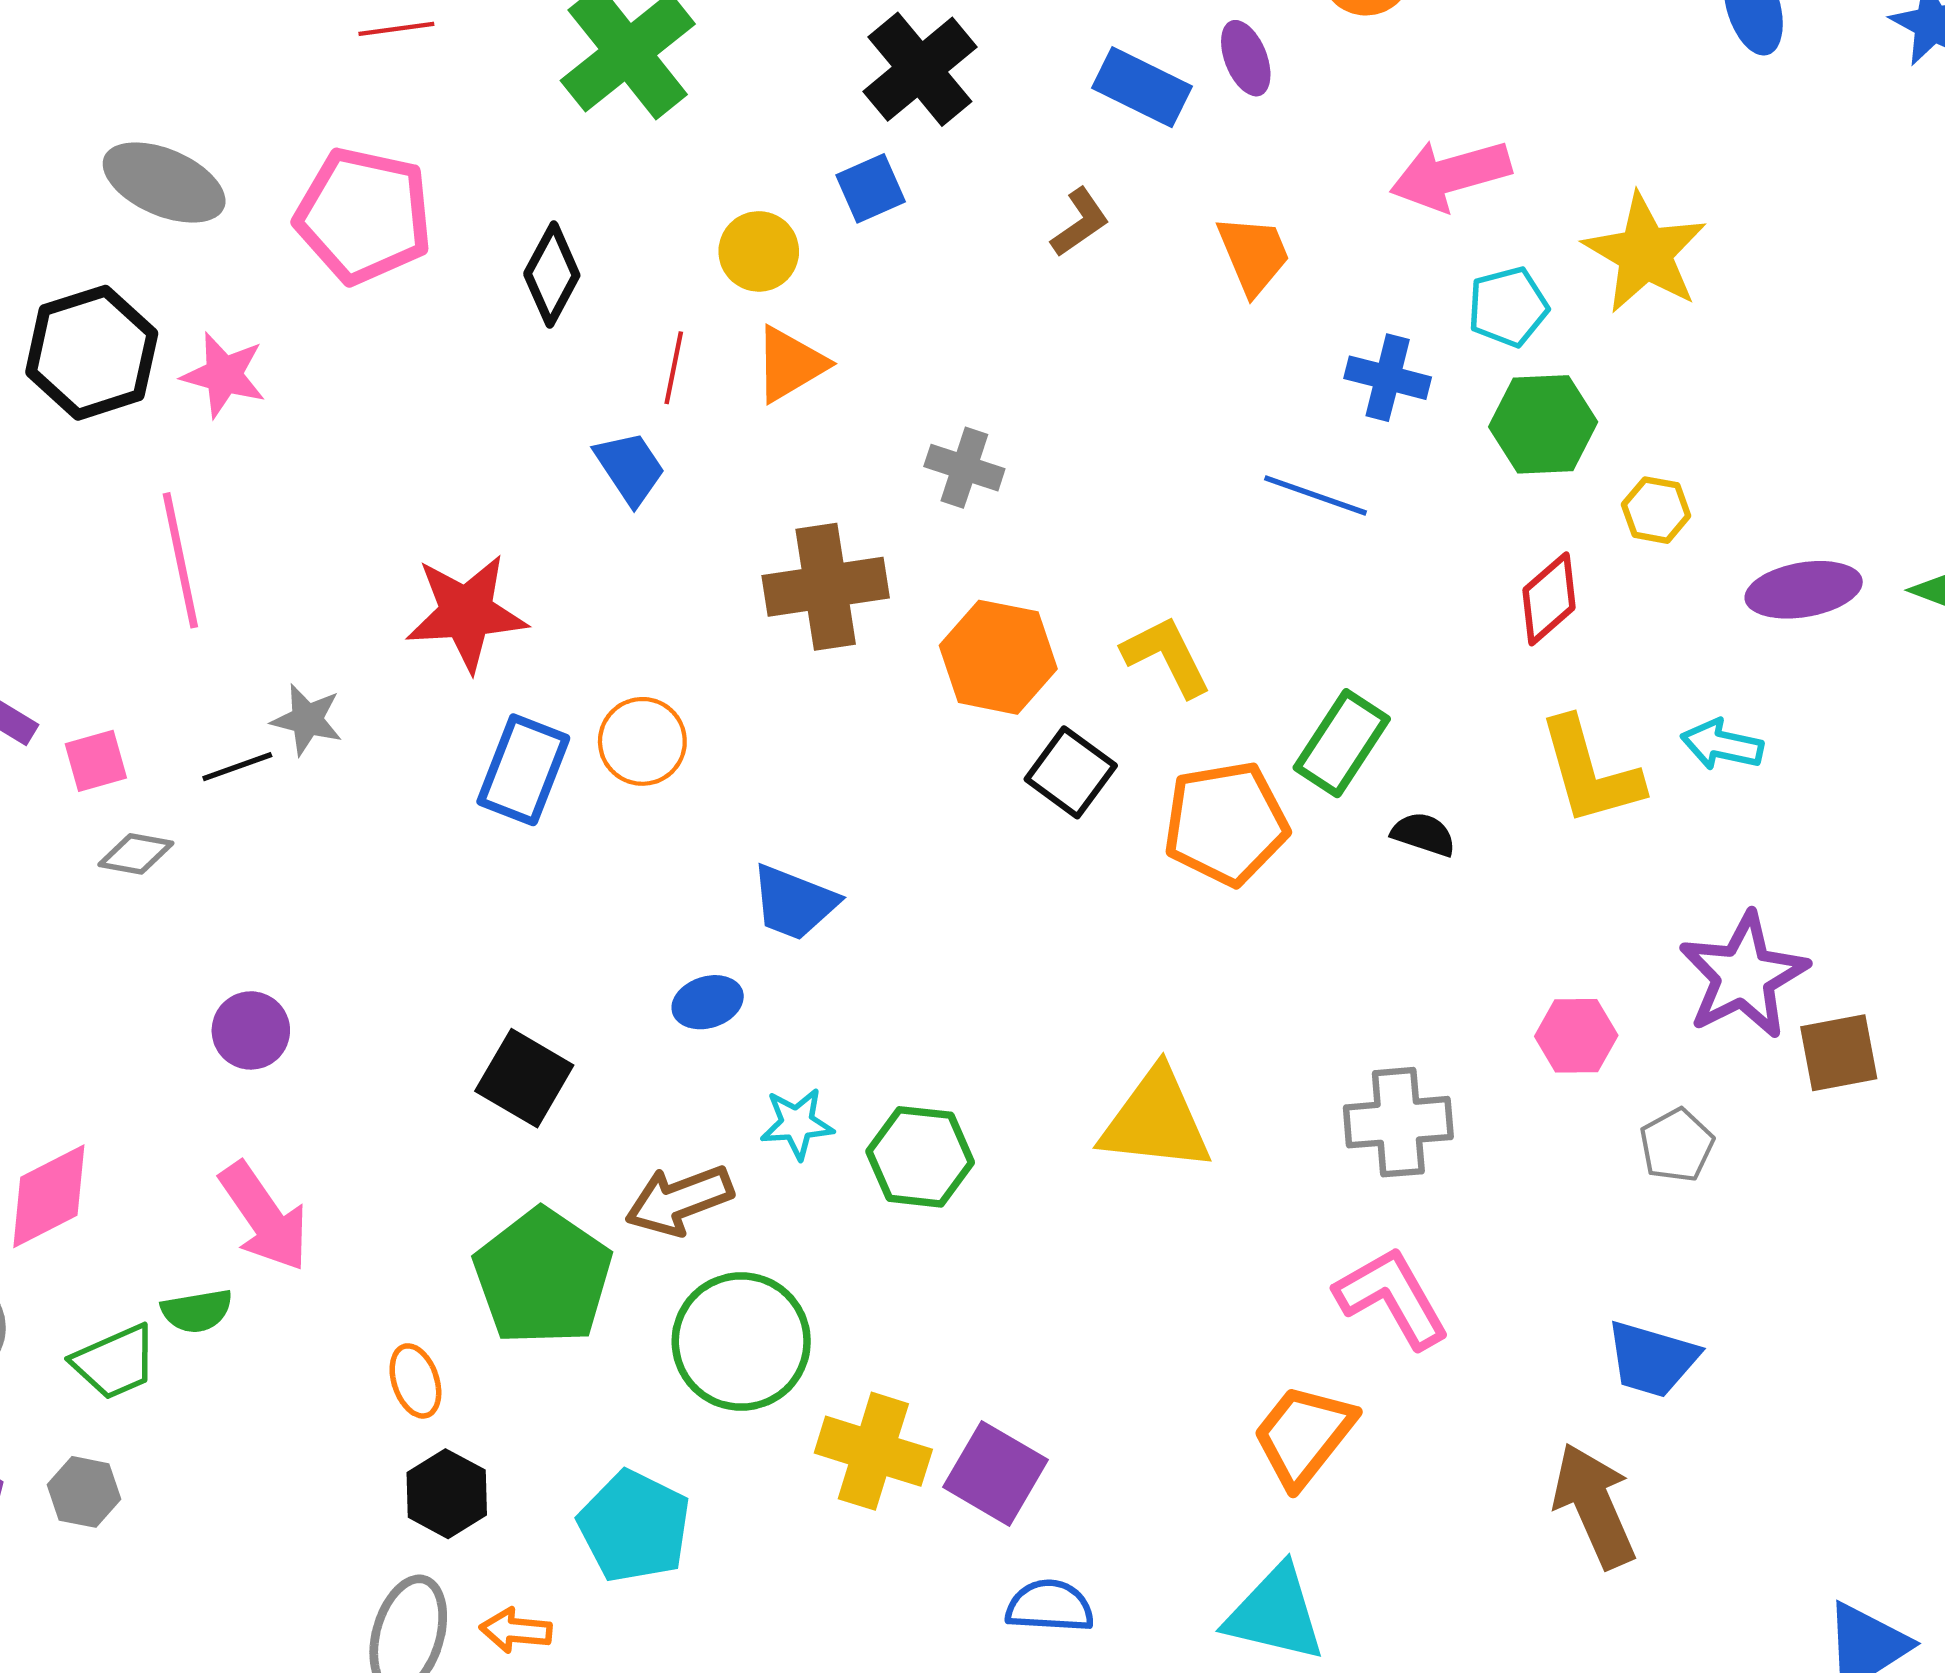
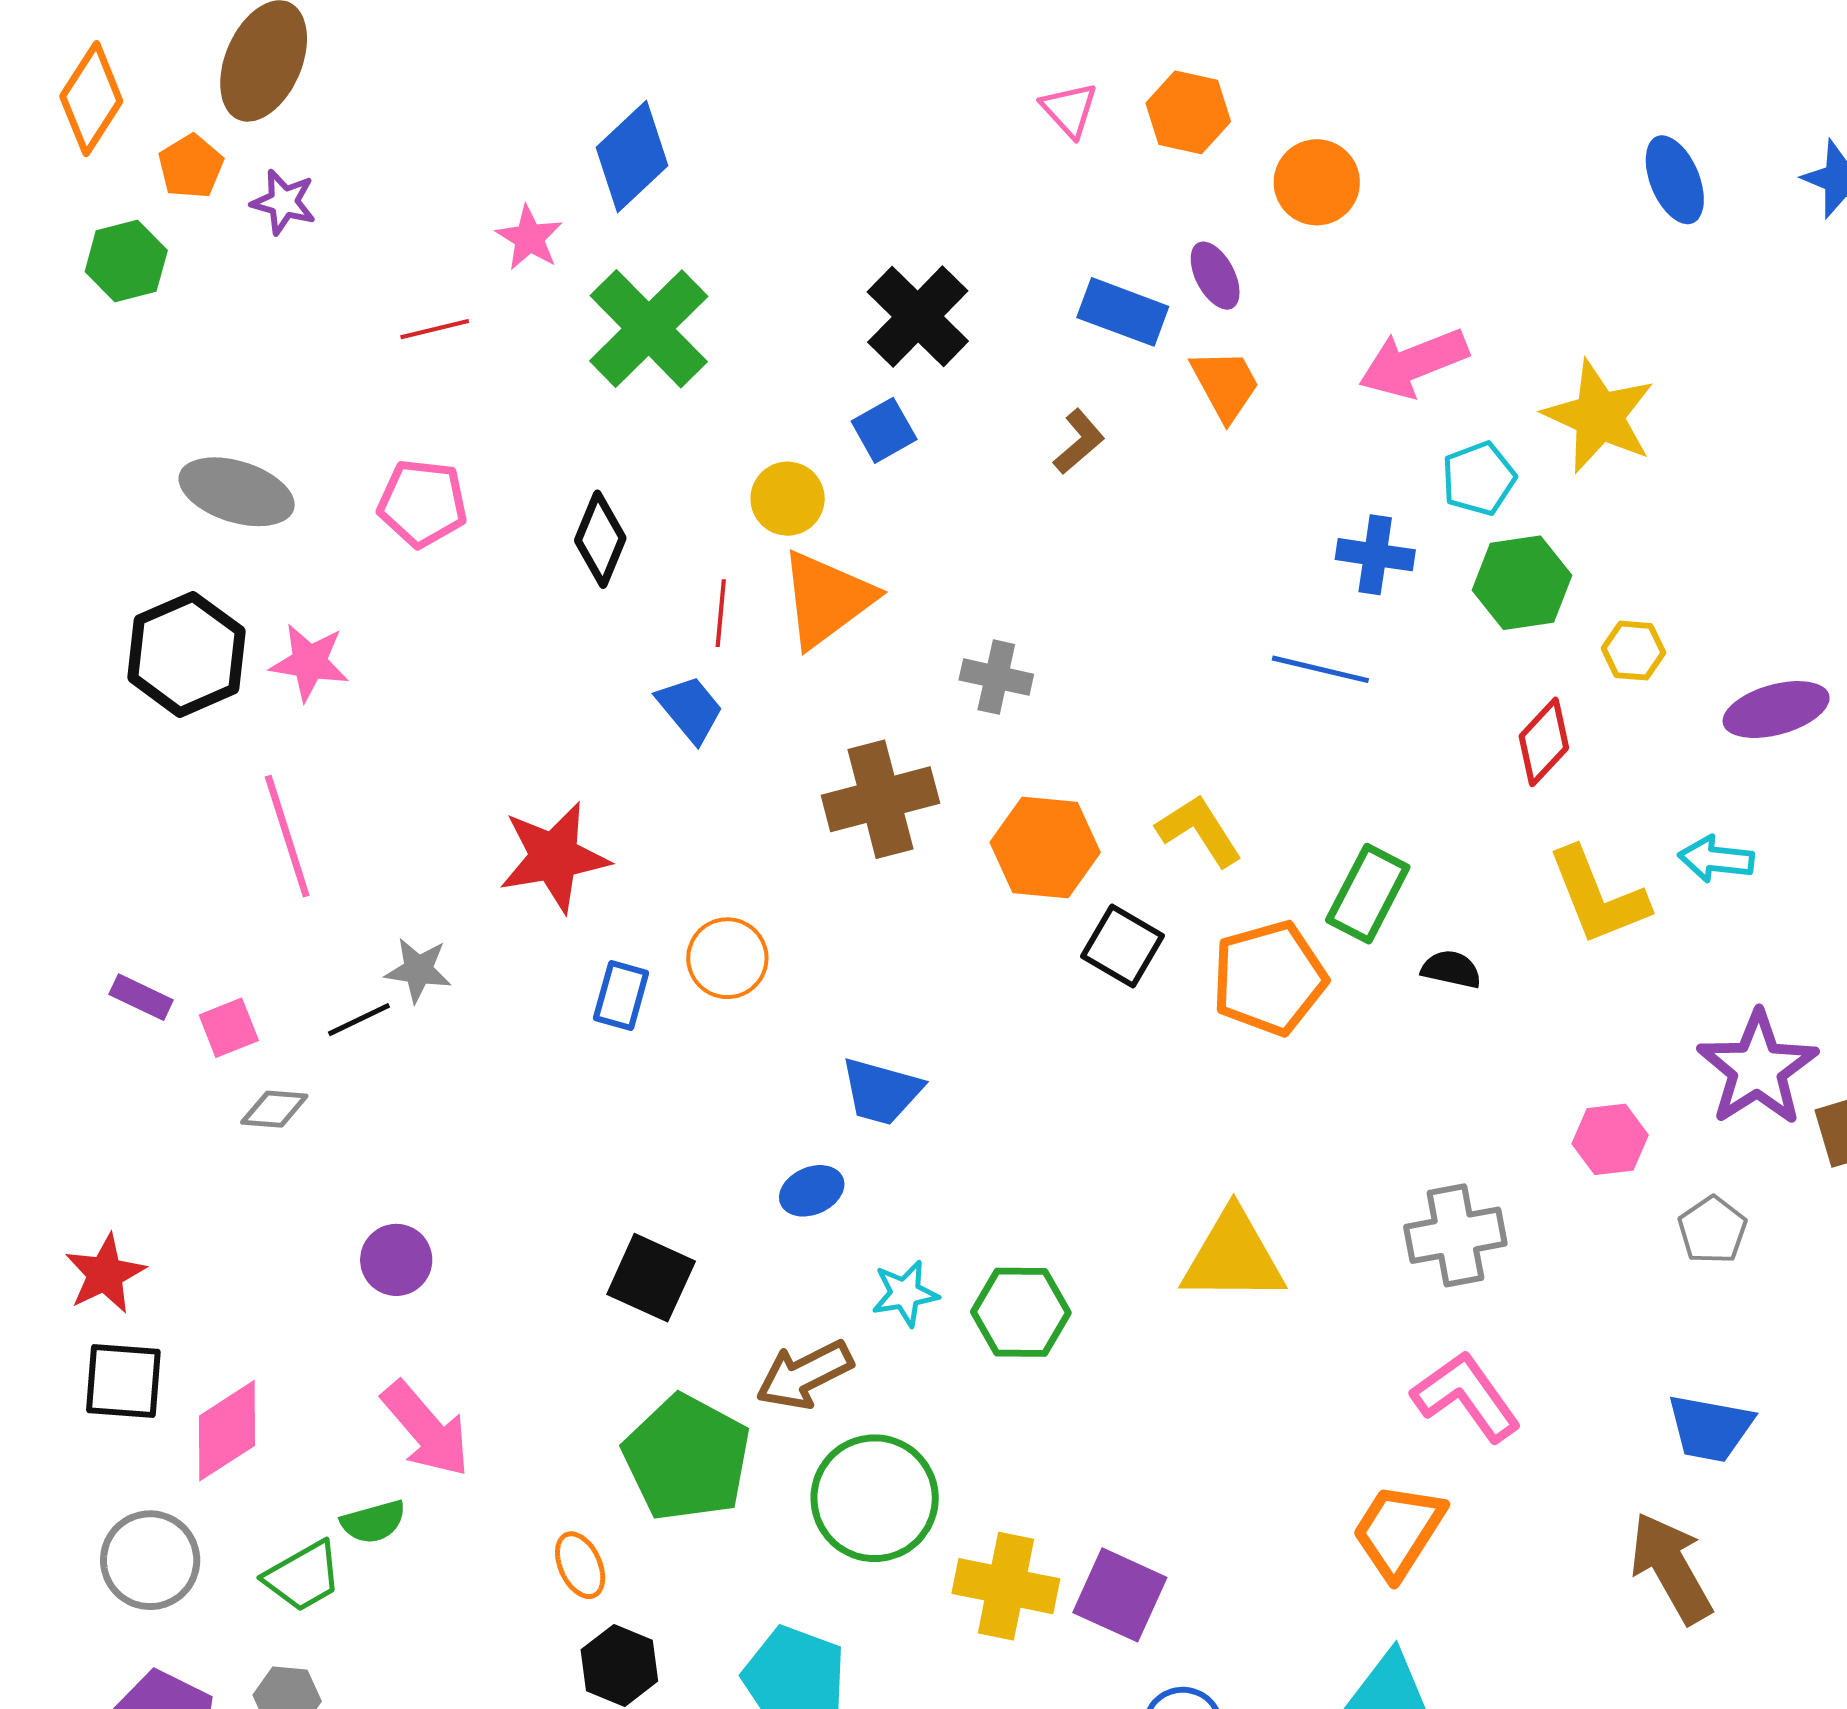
pink pentagon: (364, 215) -> (423, 503), size x0.7
orange trapezoid: (1254, 255) -> (1225, 385), moved
orange triangle: (790, 364) -> (827, 599), size x1.4
blue rectangle: (523, 770) -> (621, 995), size x0.7

